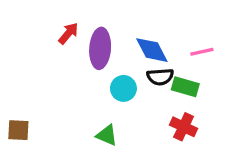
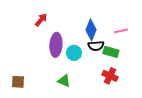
purple ellipse: (100, 48) -> (56, 45), moved
blue diamond: (152, 50) -> (91, 30), turned 50
brown square: (18, 130) -> (18, 82), moved

